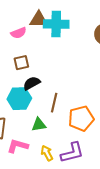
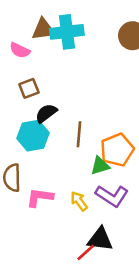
pink semicircle: (19, 33) -> (20, 50), turned 56
green triangle: (39, 125) -> (100, 166), moved
purple L-shape: (72, 153) -> (112, 196), turned 55

